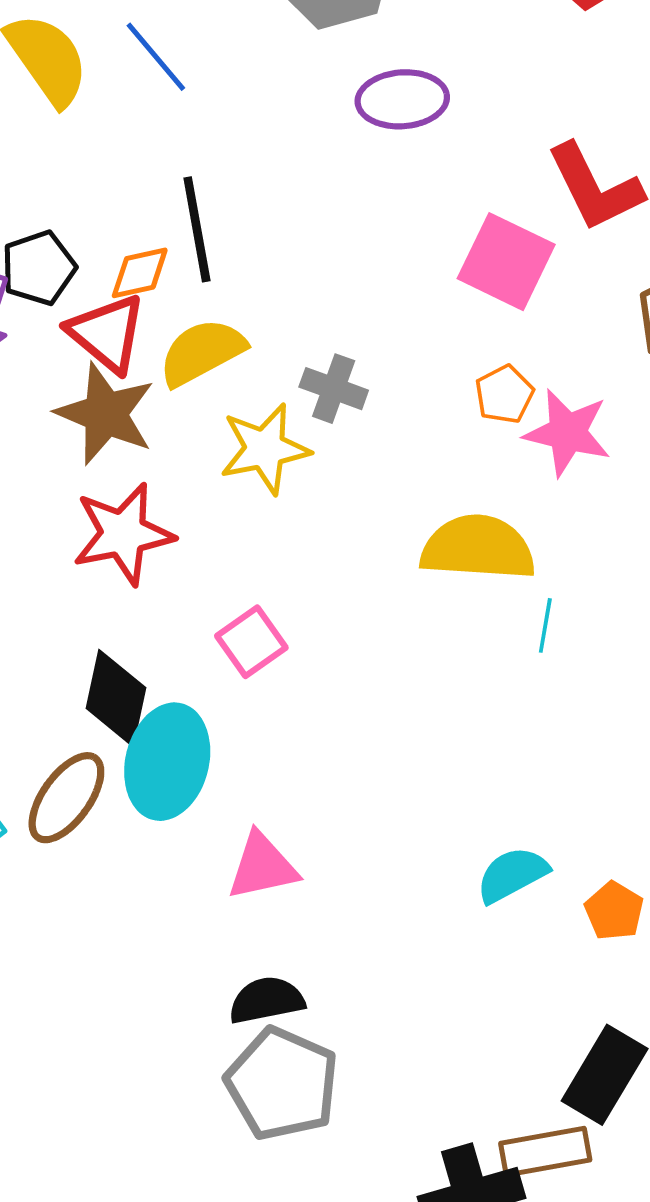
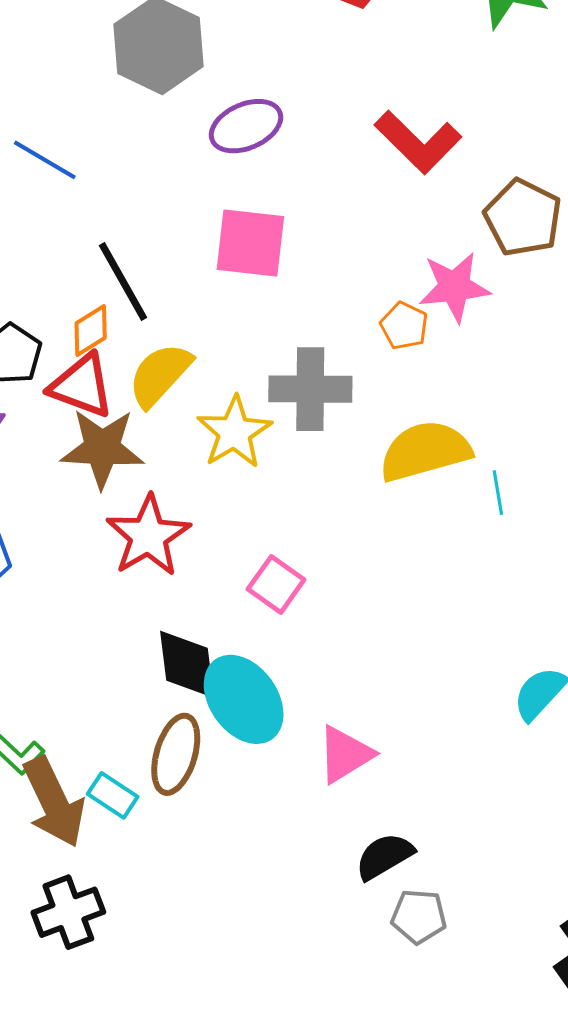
pink square: (506, 262) -> (250, 243), moved
gray cross: (334, 389) -> (310, 389), moved, size x1.5
pink star: (567, 433) -> (454, 287), moved
cyan ellipse: (167, 762) -> (244, 699), turned -30
gray pentagon: (282, 1084) -> (419, 916), size x0.6

